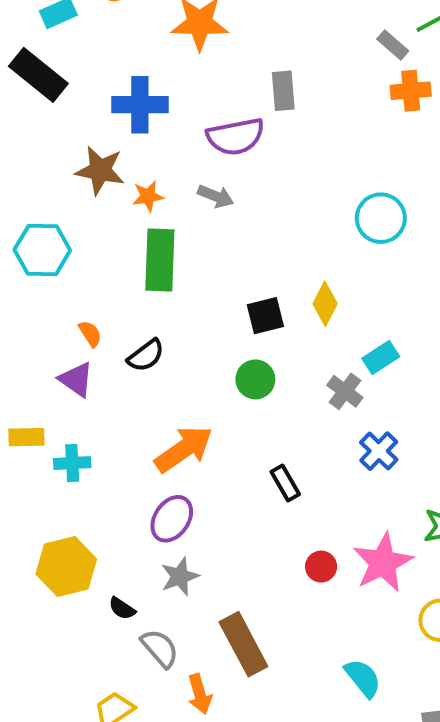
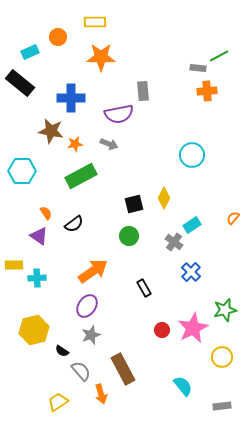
gray rectangle: (393, 45) -> (198, 68), turned -35
green rectangle: (160, 260) -> (81, 176), turned 60

